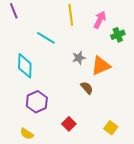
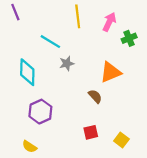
gray star: (79, 58) -> (67, 63), moved
red square: (69, 124) -> (91, 132), moved, turned 32

